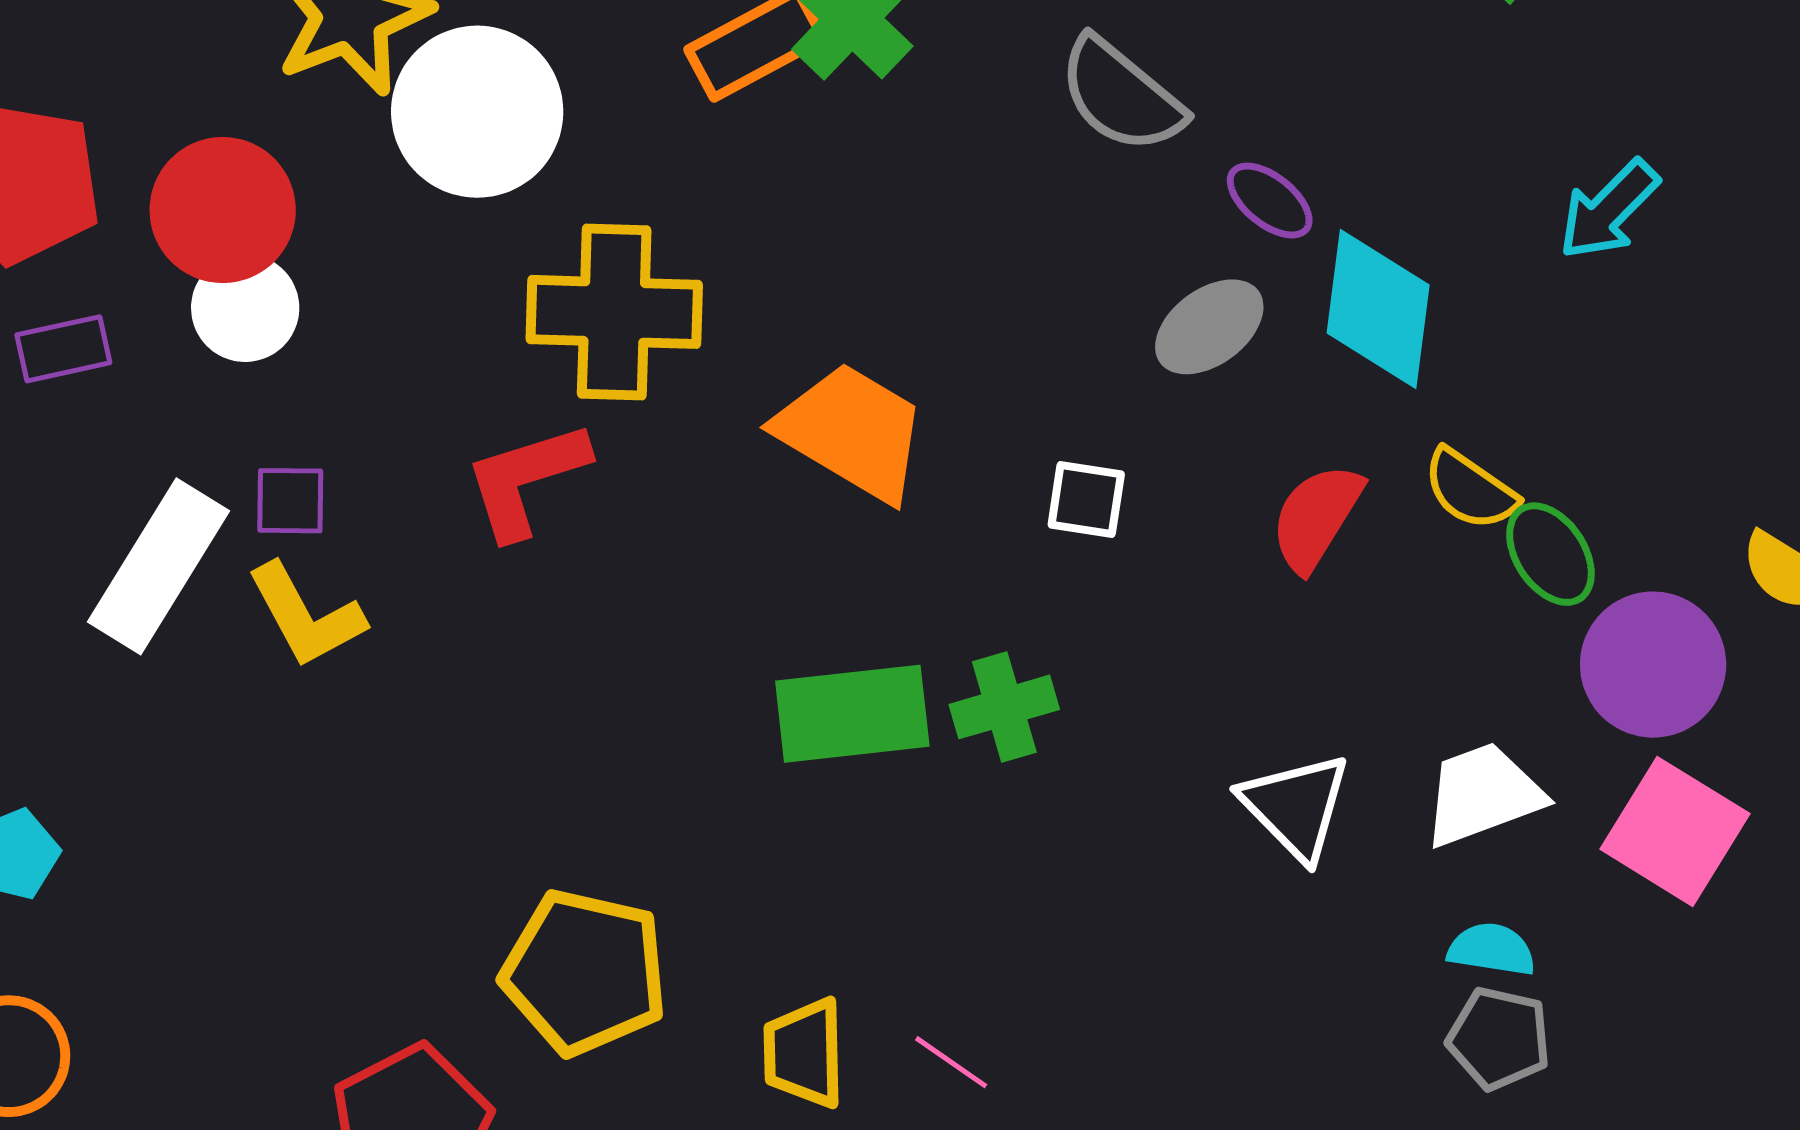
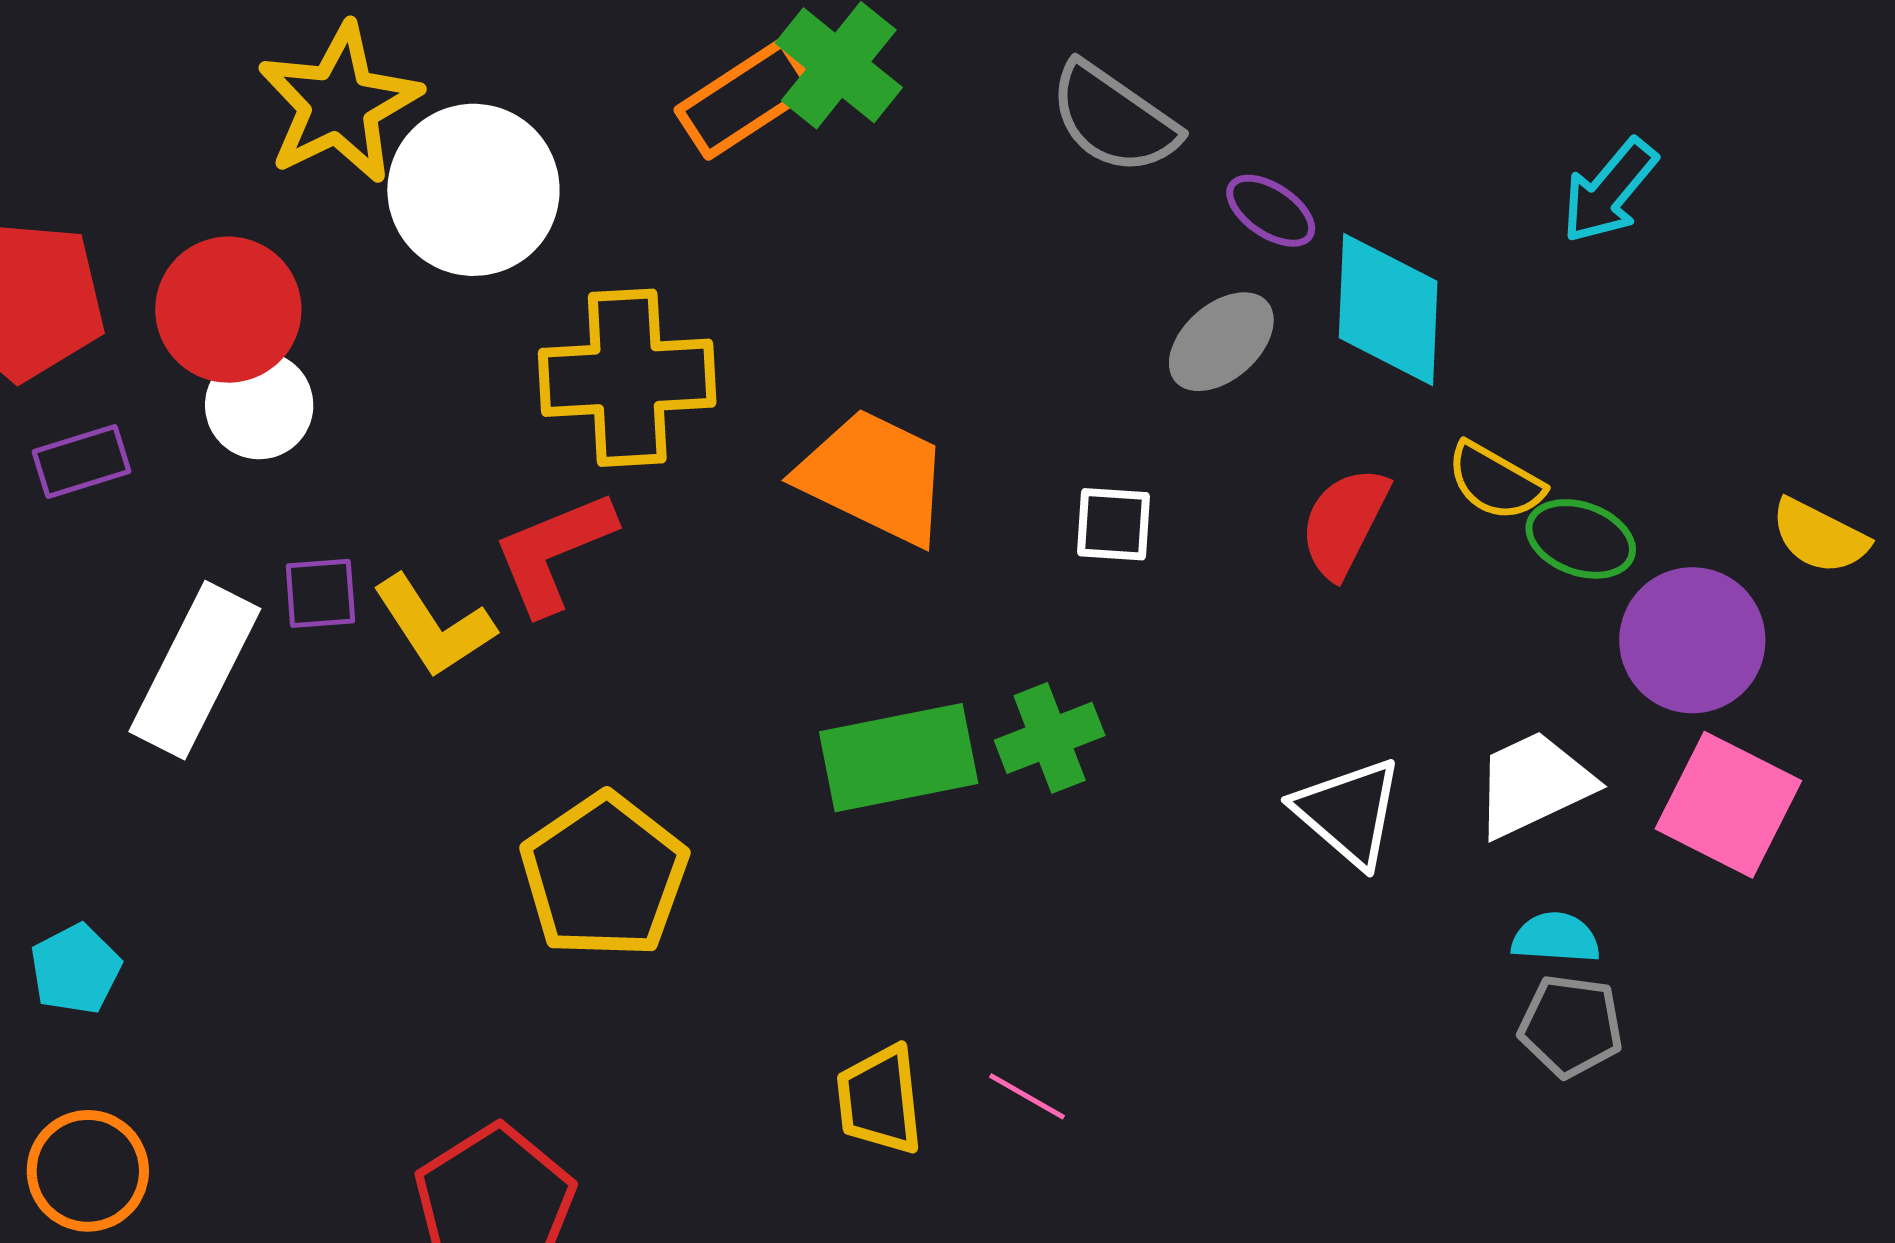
green ellipse: (1550, 554) -> (1581, 539), turned -32
yellow L-shape: (306, 616) -> (434, 626), moved
yellow pentagon: (585, 972) -> (604, 876), moved, turned 30

